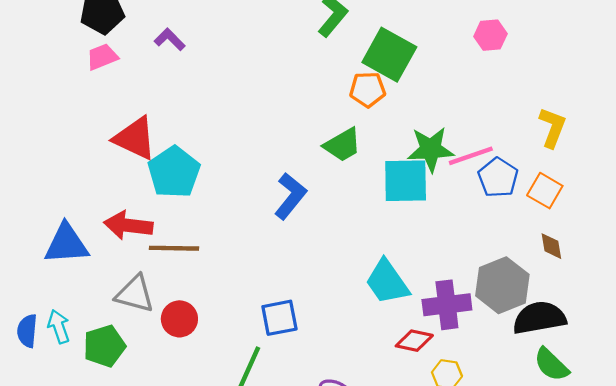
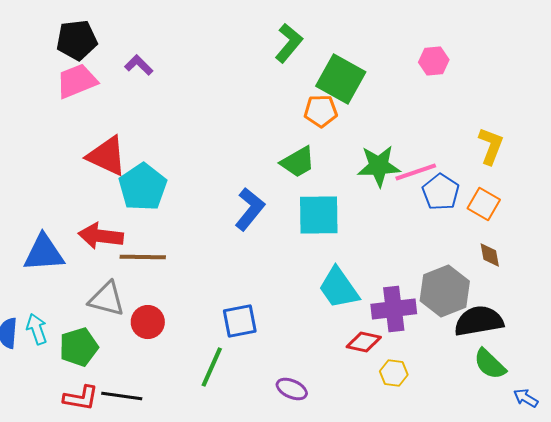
pink trapezoid: (102, 57) -> (77, 81), size x1.4
cyan square: (406, 181) -> (319, 215), moved

